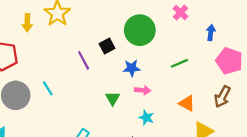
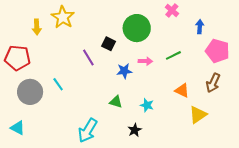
black square: (107, 46) -> (109, 44), turned -32
blue star: (132, 68) -> (124, 71), moved
pink arrow: (143, 90) -> (145, 61), moved
green triangle: (113, 98) -> (116, 102), moved, turned -40

